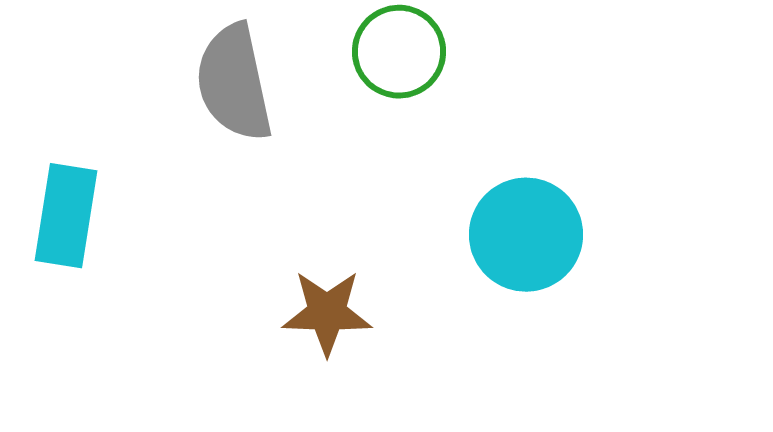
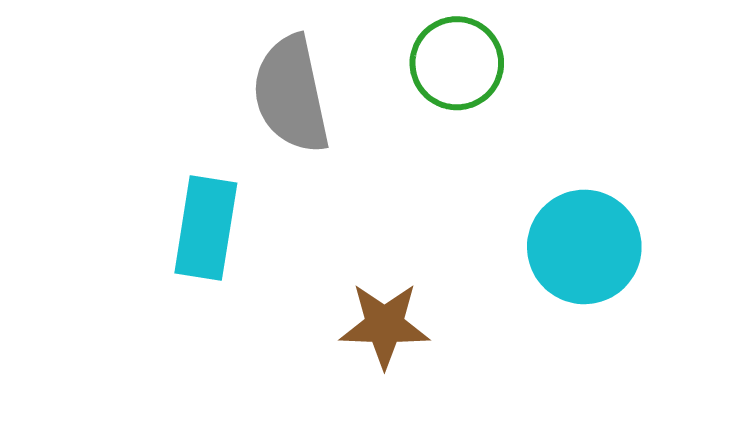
cyan rectangle: (66, 216) -> (206, 228), moved

